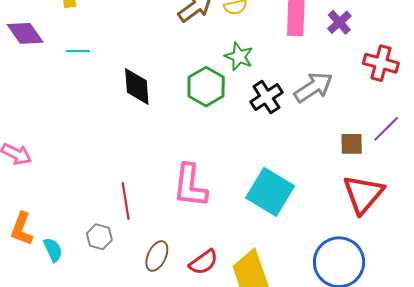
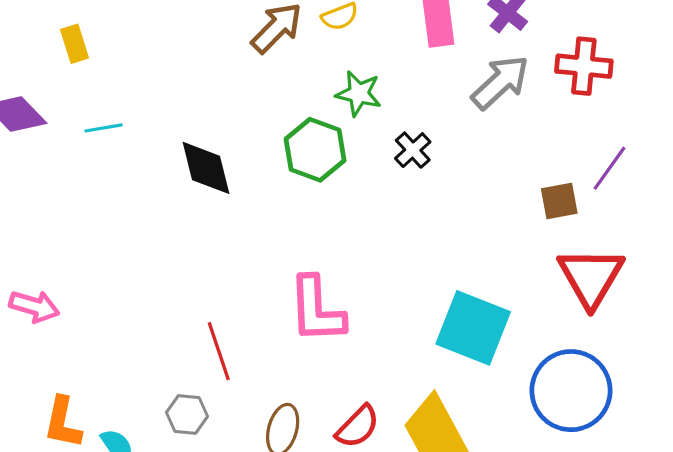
gray arrow: (313, 87) -> (500, 82), moved
black cross: (266, 97) -> (413, 150), size x0.7
cyan square: (270, 192) -> (473, 328), moved

